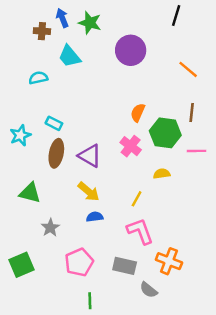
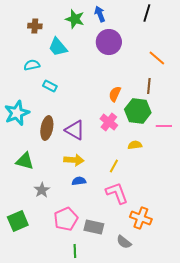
blue arrow: (62, 18) -> (100, 14), moved
brown line: (192, 113) -> (149, 86), moved
cyan rectangle: (54, 123) -> (50, 86), moved
cyan star: (20, 135) -> (17, 113), size x1.4
yellow arrow: (89, 192) -> (74, 160), turned -36
gray rectangle: (125, 266) -> (94, 227), moved

